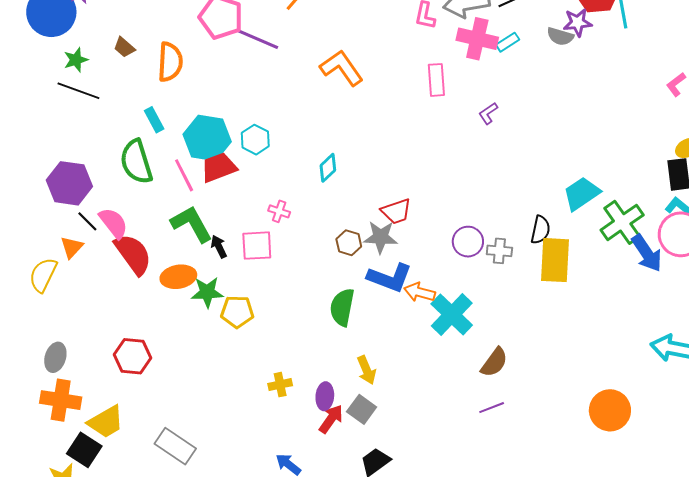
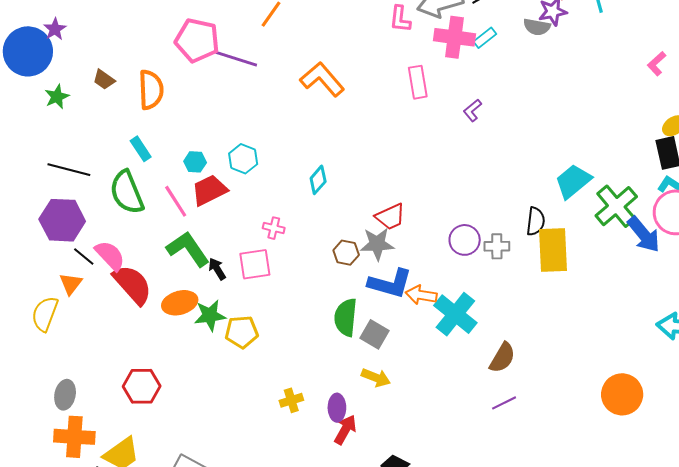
black line: (78, 91) -> (69, 170), moved
cyan hexagon: (207, 138) -> (195, 162), size x0.5
yellow arrow: (366, 370) -> (376, 378), turned -40
gray square: (362, 409) -> (375, 334), moved

